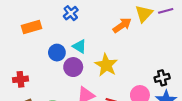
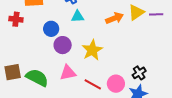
cyan triangle: (79, 46) -> (78, 16), moved, turned -48
black cross: (162, 78) -> (139, 73), turned -32
red cross: (20, 79) -> (16, 19), moved

